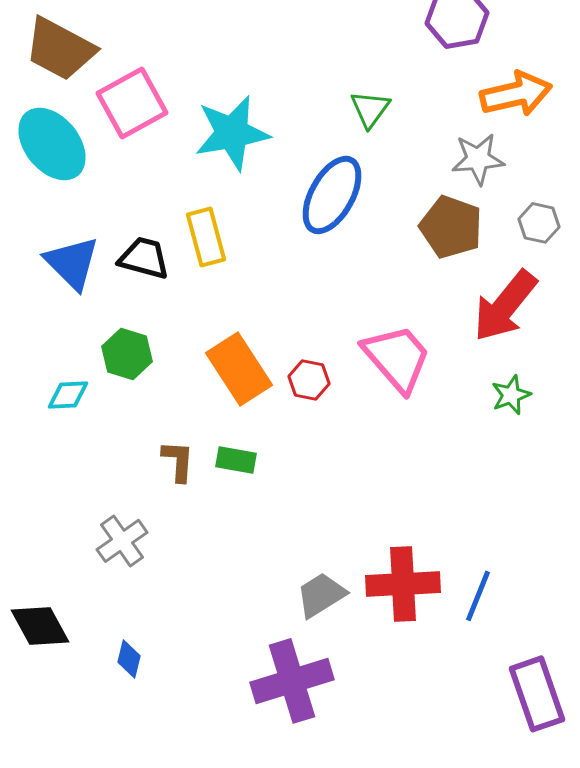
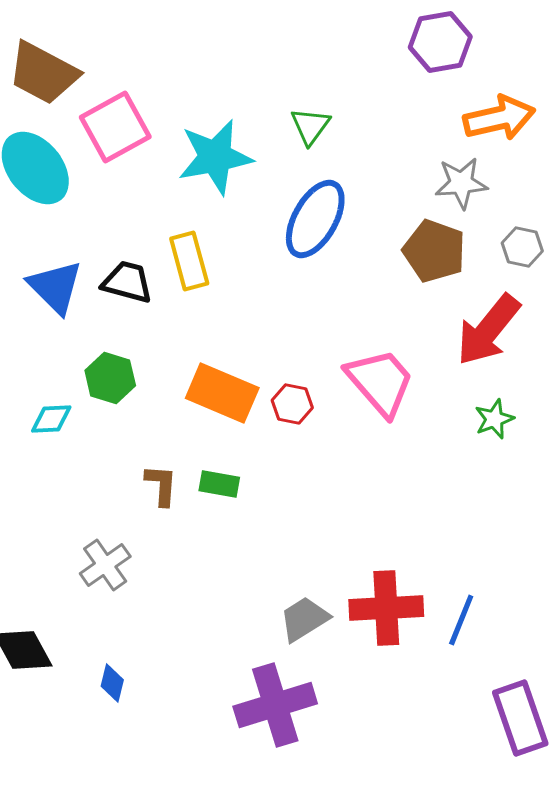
green triangle: (370, 109) -> (310, 126), moved
orange rectangle: (239, 369) -> (222, 393), turned -34

